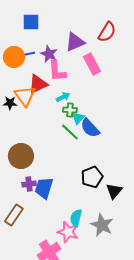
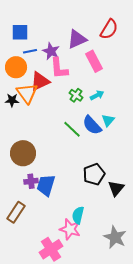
blue square: (31, 22) -> (20, 32), moved
orange circle: (14, 57) -> (16, 67), moved
cyan arrow: (63, 97) -> (97, 95), moved
green cross: (70, 110) -> (76, 95), moved, turned 32
cyan triangle: (78, 118) -> (108, 120), moved
gray star: (102, 225) -> (115, 237), moved

